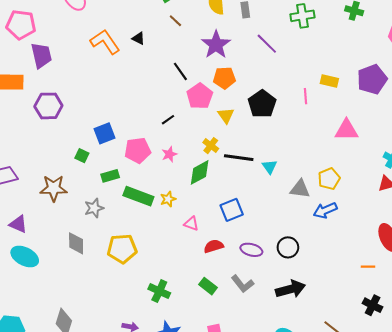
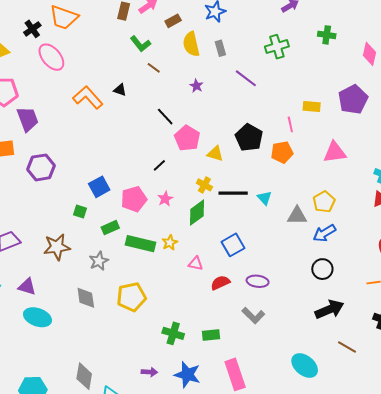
purple star: (216, 45) -> (196, 86), size x0.5
orange pentagon: (224, 78) -> (282, 152), moved
yellow triangle: (226, 115) -> (215, 154), turned -30
black circle: (288, 247) -> (322, 269), moved
green rectangle: (208, 286) -> (211, 335), moved, turned -36
black arrow: (291, 289) -> (329, 309), moved

